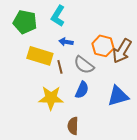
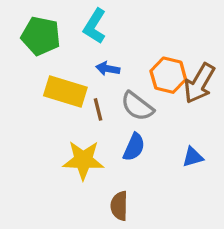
blue triangle: (118, 96) -> (193, 157), size x0.6

